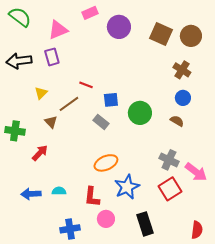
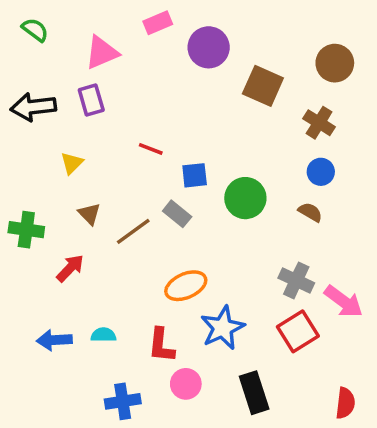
green semicircle: (20, 17) -> (35, 30), size x0.7
brown square: (161, 34) -> (263, 86), moved
brown line: (69, 104) -> (133, 231), moved

